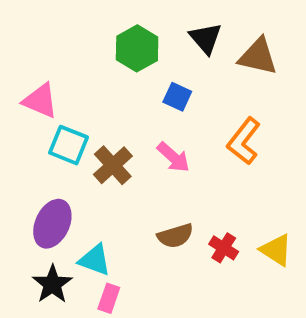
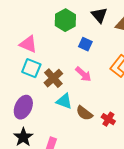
pink triangle: (40, 101) -> (28, 44), moved
brown semicircle: (175, 236) -> (84, 113), turned 54
cyan triangle: (95, 260) -> (64, 101), moved

